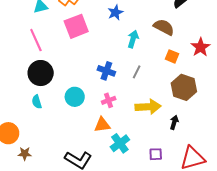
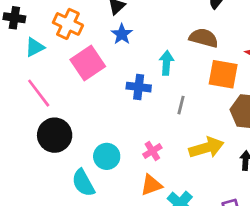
blue star: (115, 12) -> (122, 34), moved
orange square: (172, 56) -> (223, 74), size x1.6
blue cross: (106, 71) -> (139, 87), moved
cyan semicircle: (37, 102) -> (83, 183), moved, size x1.5

